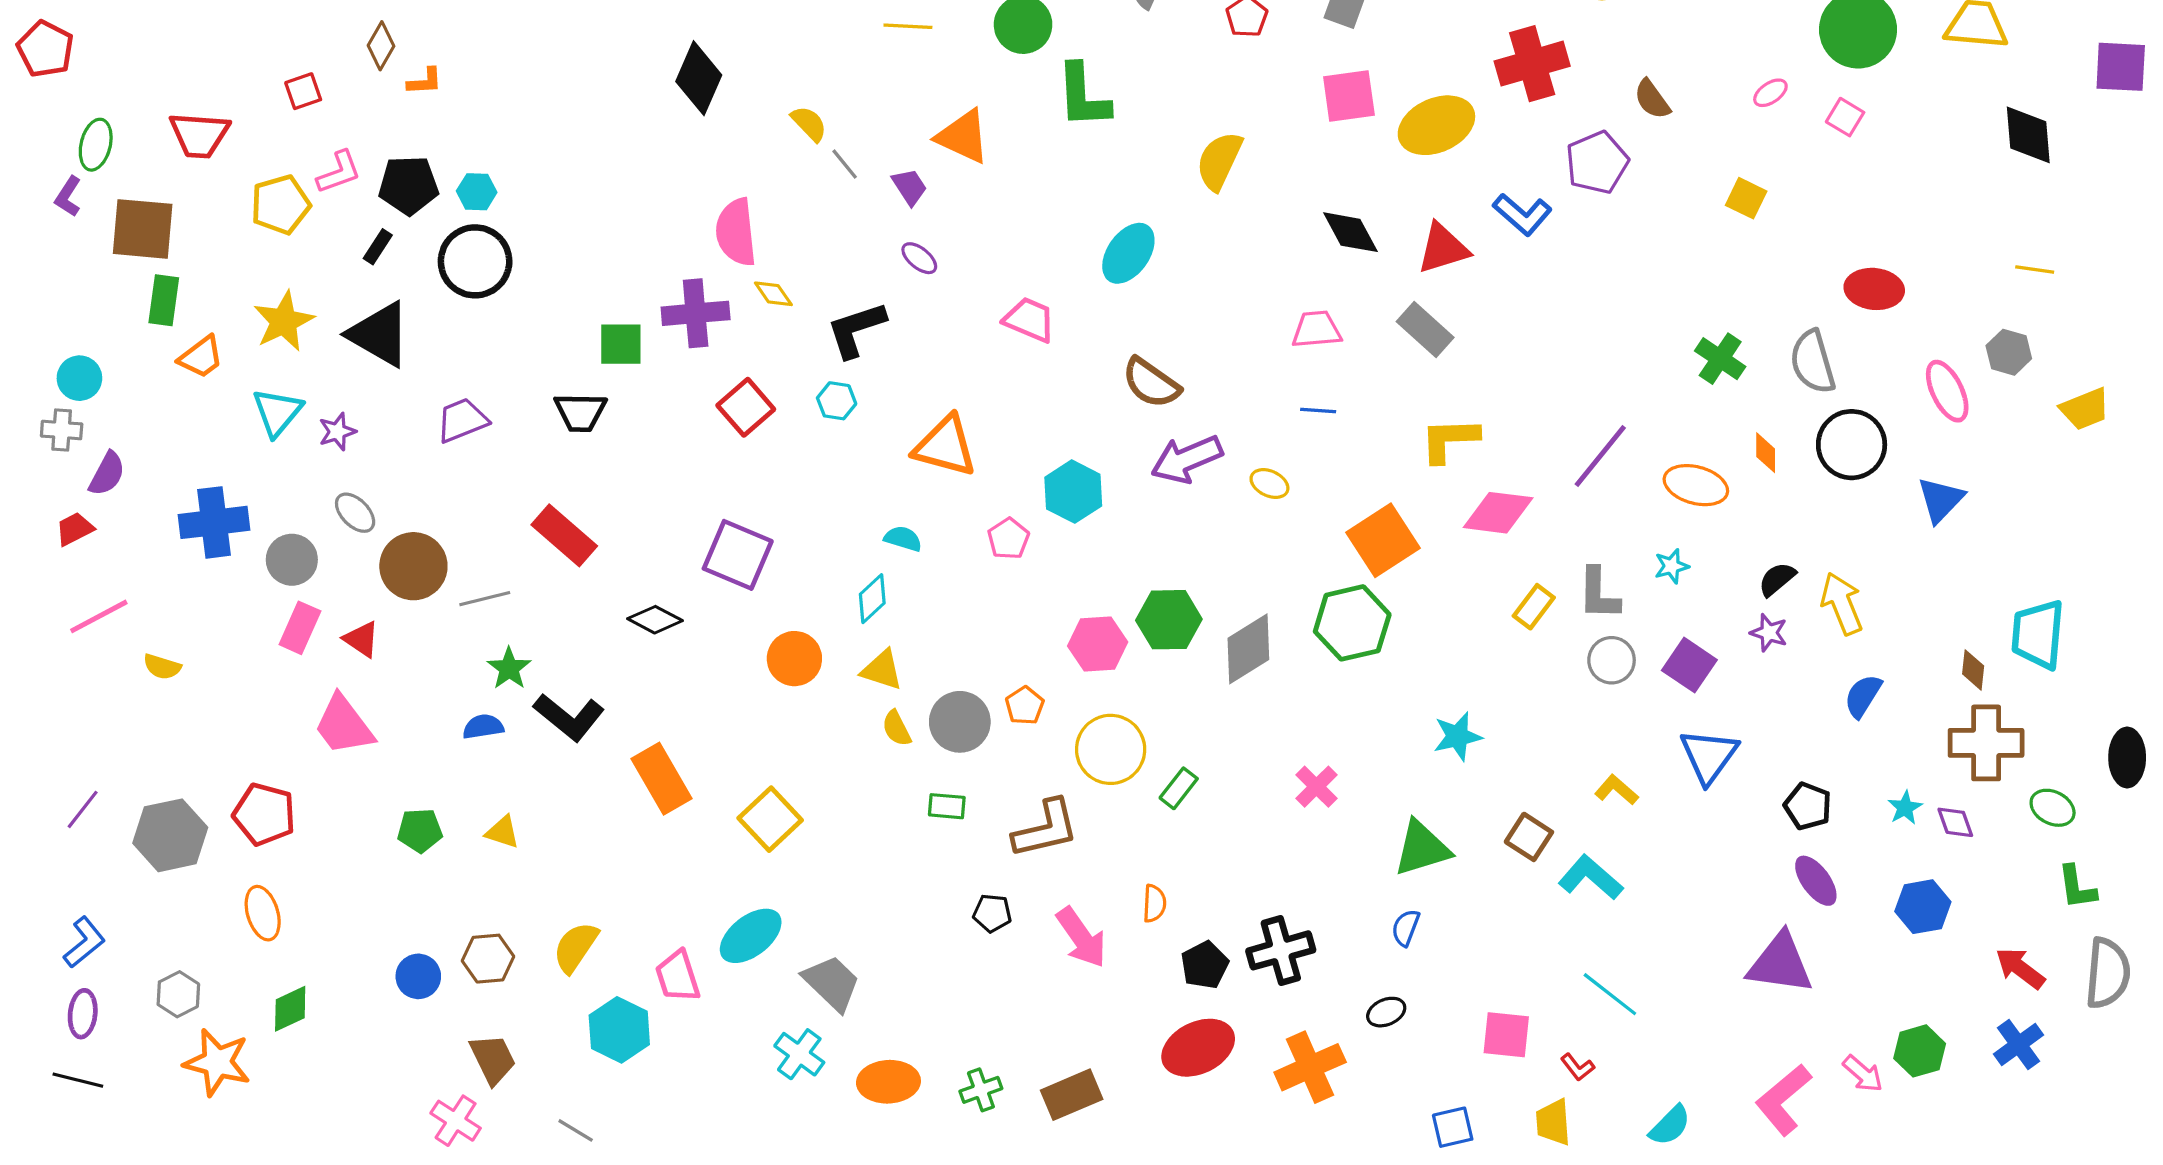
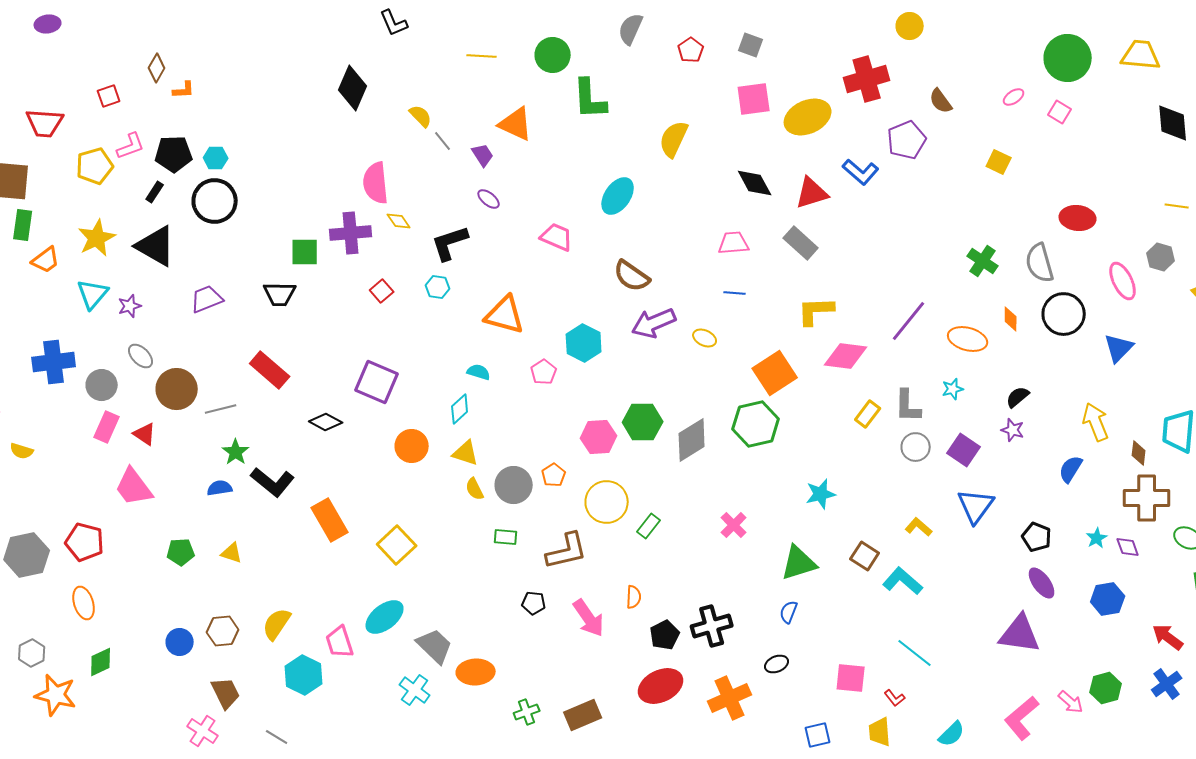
red square: (746, 407) -> (382, 291), size x0.7
yellow arrow: (1842, 603) -> (1096, 422), moved
orange ellipse: (888, 1082) -> (476, 672), moved

